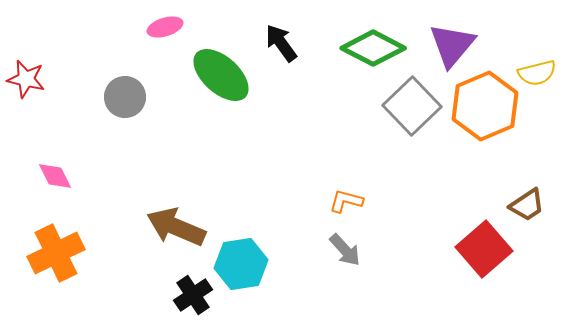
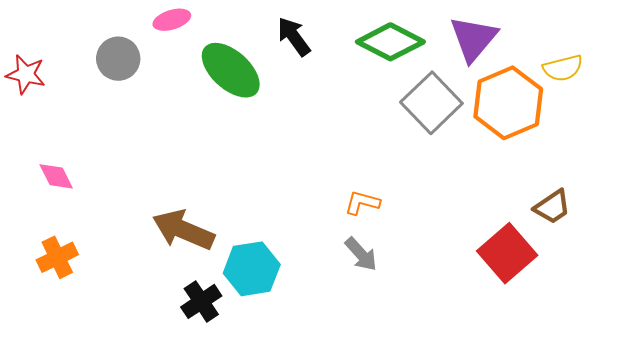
gray circle: (125, 97) -> (118, 59), moved
orange cross: (56, 253) -> (57, 257), size x0.7

